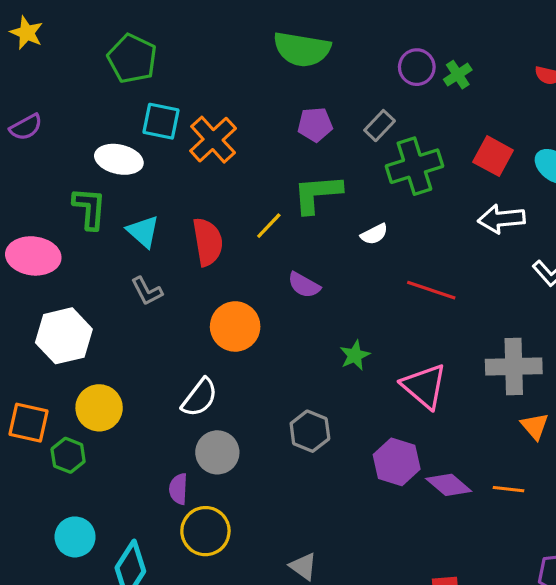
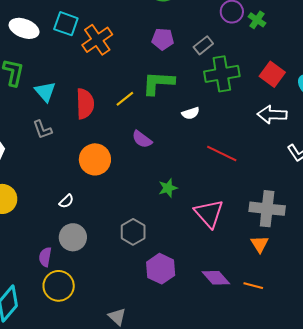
green cross: (458, 75) -> (257, 20), turned -30
white ellipse: (119, 159) -> (24, 28), moved
white semicircle: (200, 398) -> (66, 201), size x0.6
orange triangle: (535, 426) -> (260, 244), moved
purple hexagon: (397, 462) -> (161, 269), moved

